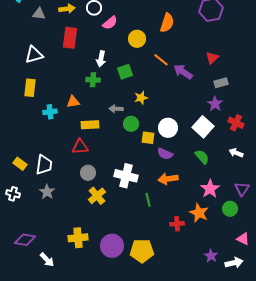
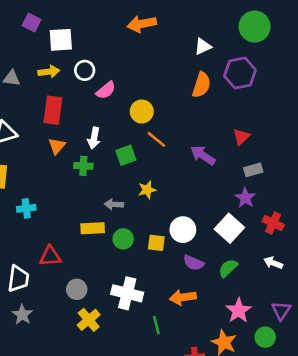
orange semicircle: (167, 23) -> (201, 85), moved
orange line: (161, 60) -> (156, 139), moved
orange triangle: (73, 102) -> (57, 146), moved, turned -40
green circle: (131, 124) -> (123, 239), moved
yellow rectangle: (90, 125) -> (93, 228), moved
red triangle: (80, 147) -> (50, 256), moved
purple semicircle: (165, 154) -> (194, 263), moved
green semicircle: (202, 157) -> (228, 268), turned -91

